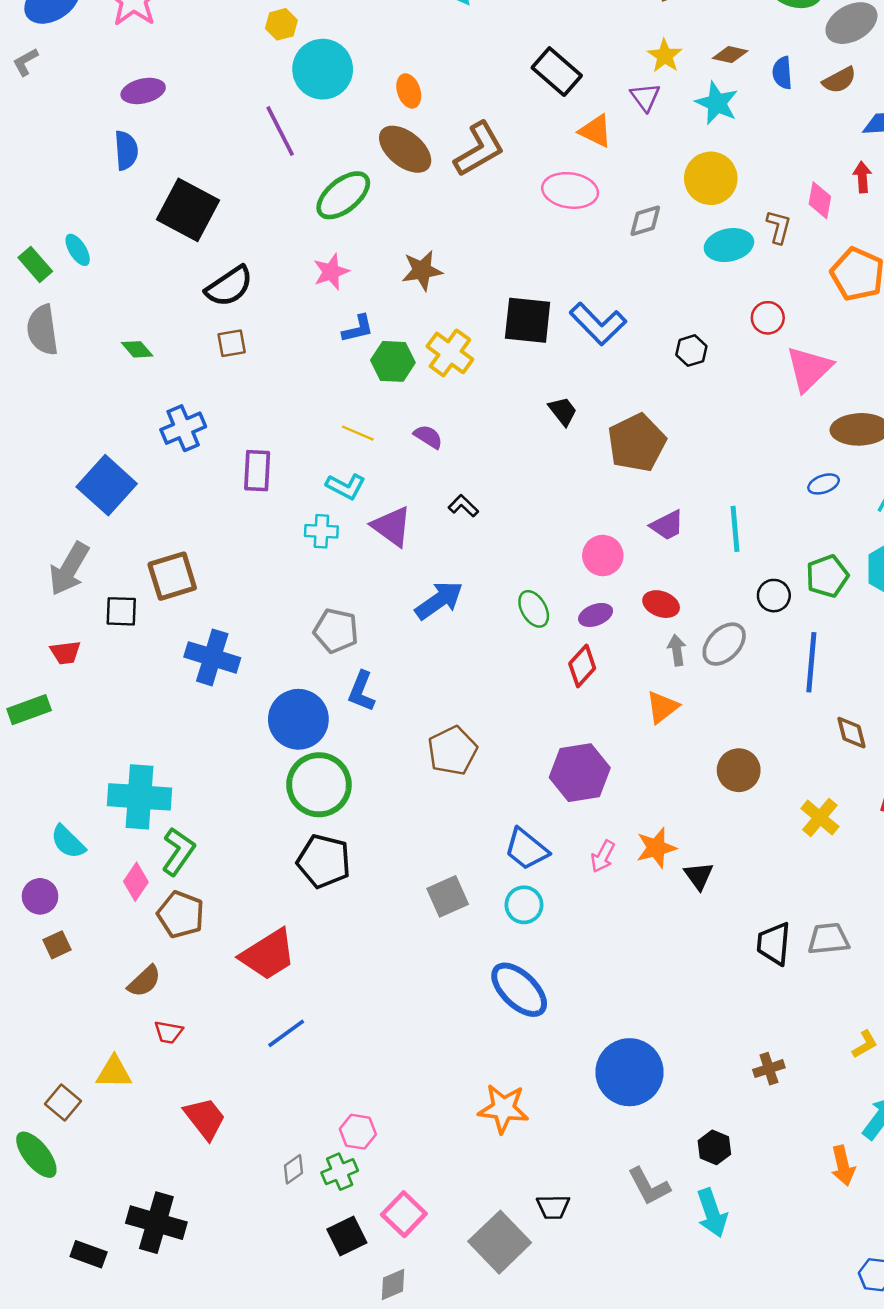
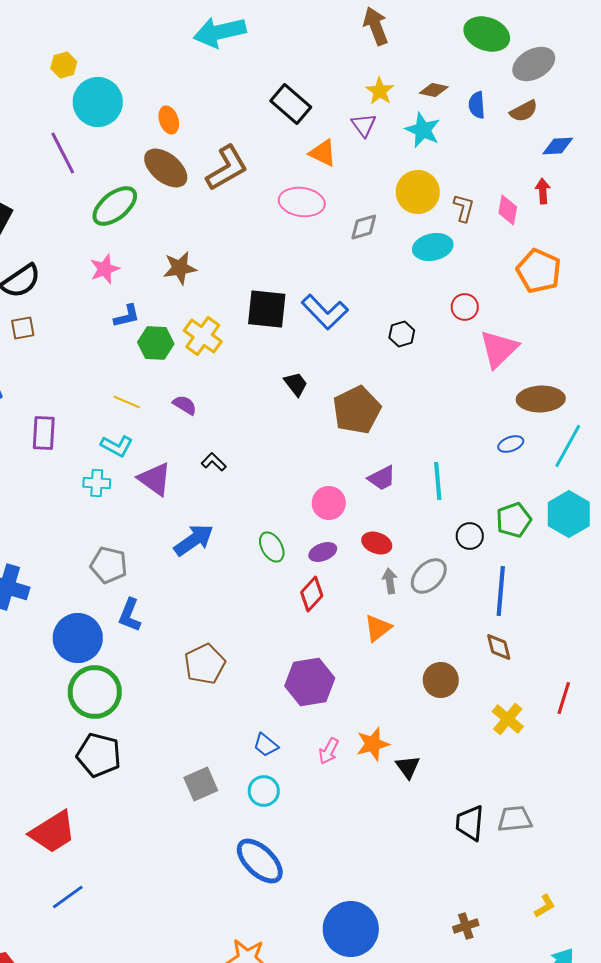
brown L-shape: (779, 227) -> (464, 208), moved
brown diamond: (851, 733) -> (499, 647), moved
blue trapezoid: (526, 849) -> (266, 745), size x0.7

